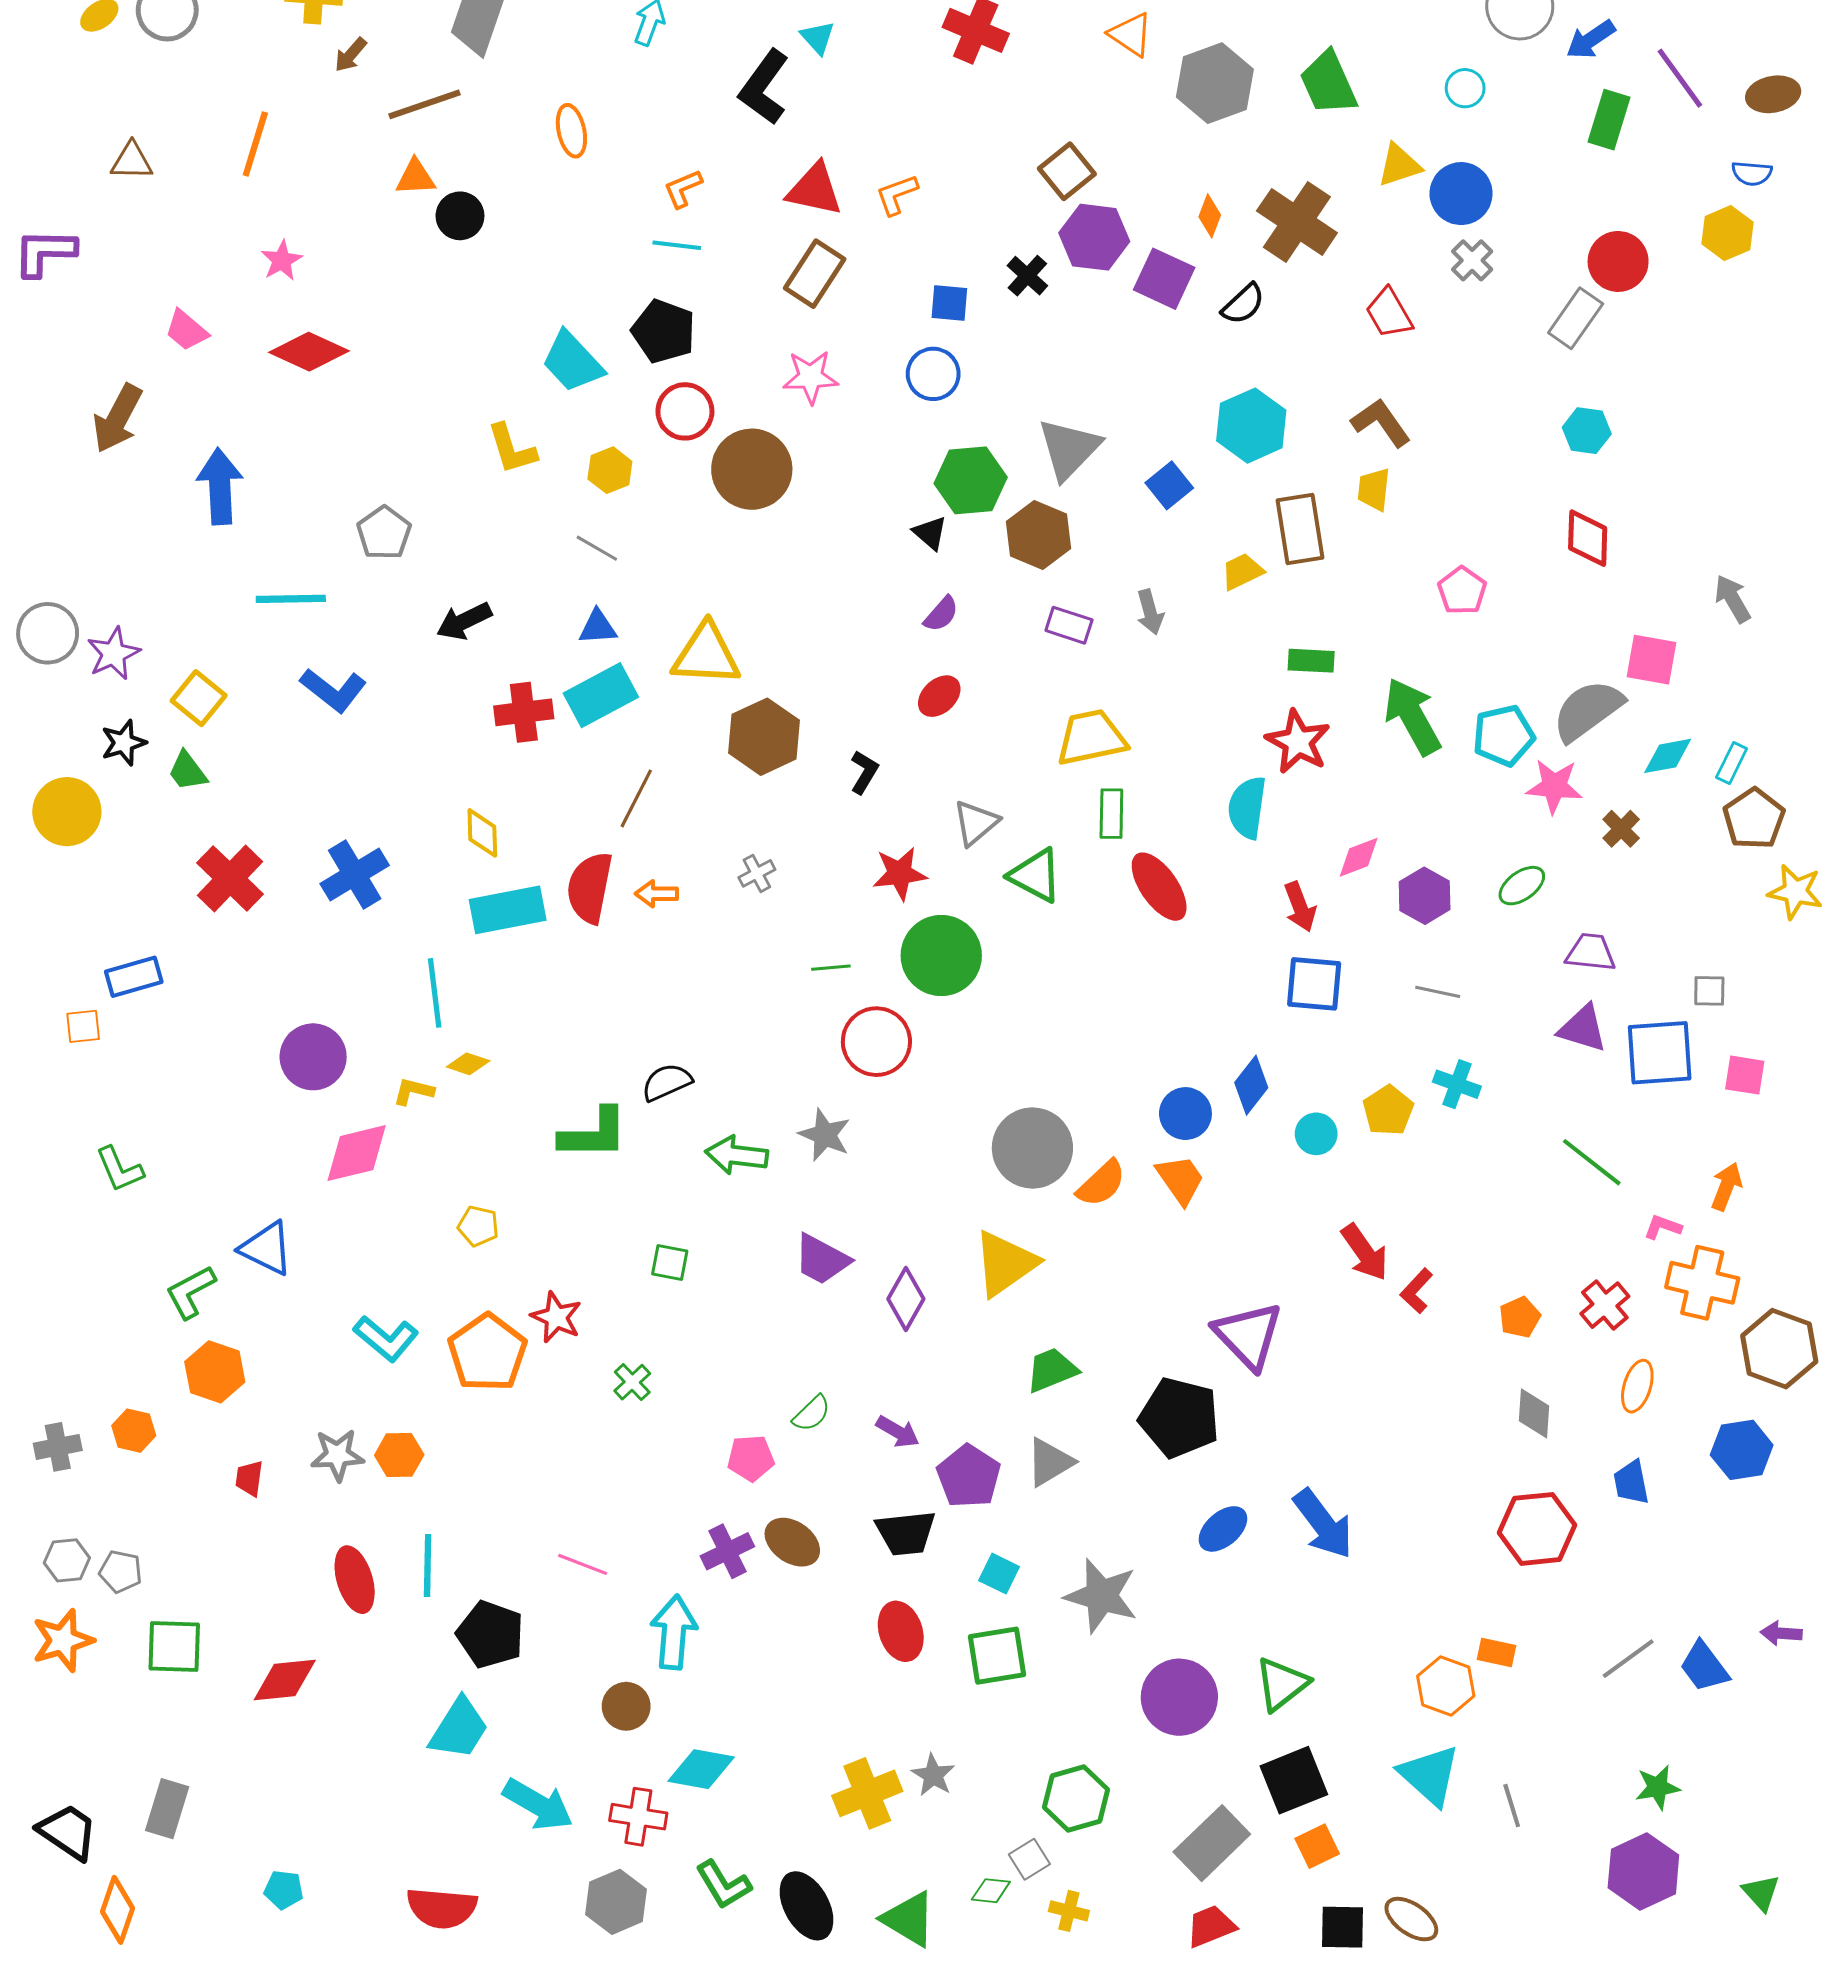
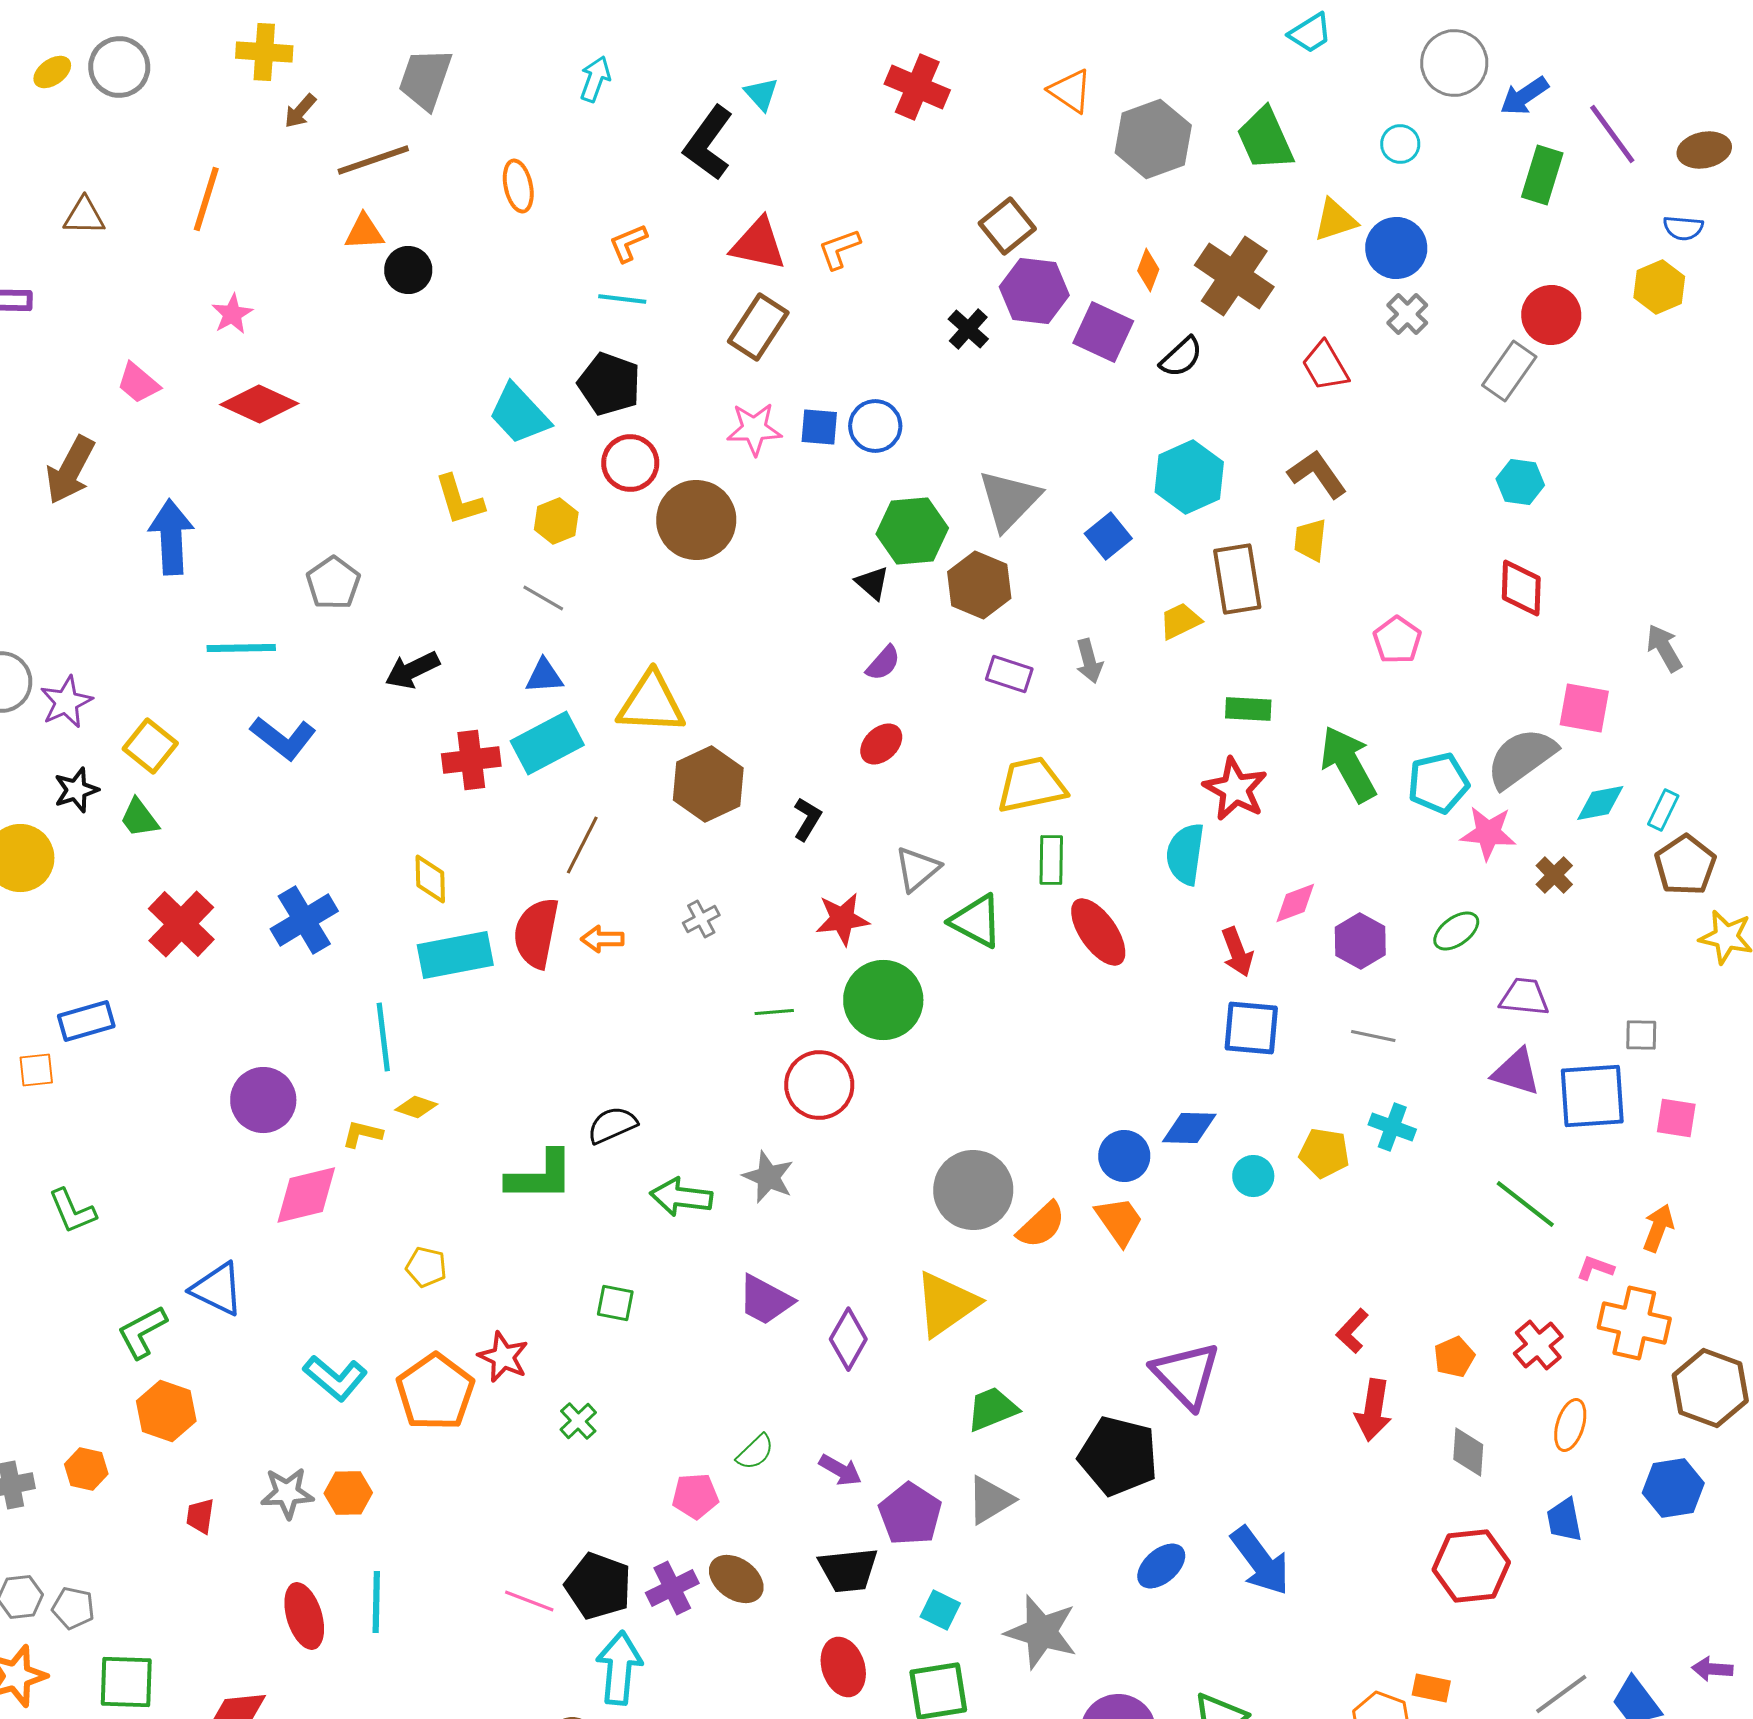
blue square: (949, 303) -> (819, 427), moved
blue diamond: (1251, 1085) -> (1189, 1128), turned 54
yellow pentagon: (1388, 1111) -> (1324, 1153), turned -30
red arrow: (1365, 1252) -> (1373, 1410), moved, turned 44
black pentagon: (490, 1634) -> (598, 1586), moved

